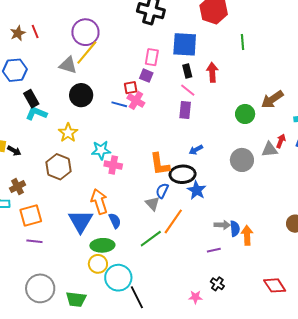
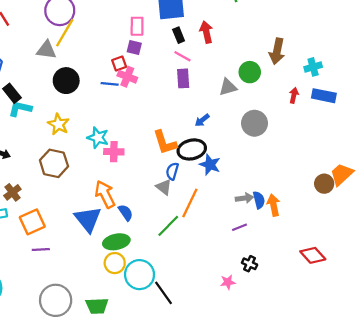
brown arrow: (272, 99) -> (277, 51), turned -35
cyan star: (101, 150) -> (98, 138), turned 30
gray triangle: (270, 150) -> (228, 87), moved

